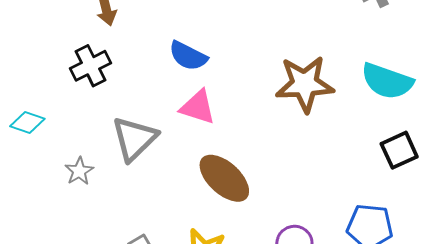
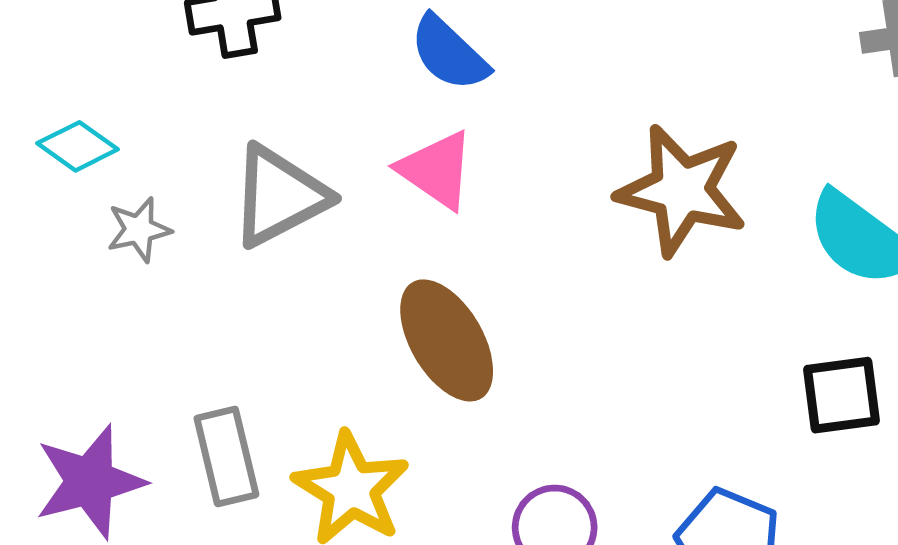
cyan diamond: (27, 122) -> (77, 146), moved

